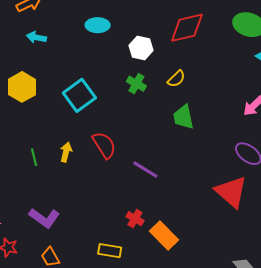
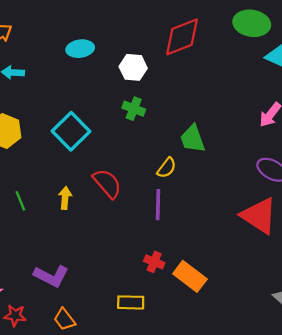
yellow semicircle: (176, 79) -> (167, 168), moved
green line: (34, 157) -> (20, 201), moved
purple line: (145, 170) -> (158, 205), turned 68

